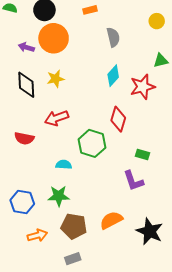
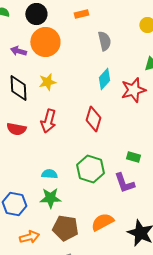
red arrow: (57, 118) -> (48, 121), turned -55
red diamond: (118, 119) -> (93, 119), moved
red semicircle: (24, 138) -> (16, 129), moved
green hexagon: (92, 143) -> (90, 169), moved
cyan semicircle: (64, 165) -> (49, 174), moved

